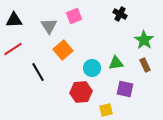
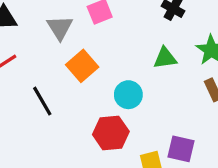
green triangle: (116, 63) -> (165, 58), moved
purple square: (125, 89) -> (181, 149), moved

